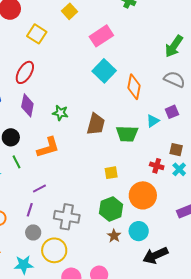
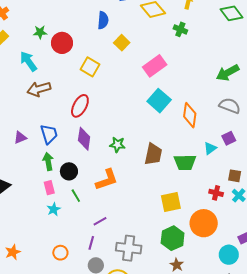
green arrow: (174, 46) -> (228, 73), turned 30
yellow square: (111, 173) -> (171, 202), size x1.5
cyan circle: (139, 231) -> (229, 255), moved

